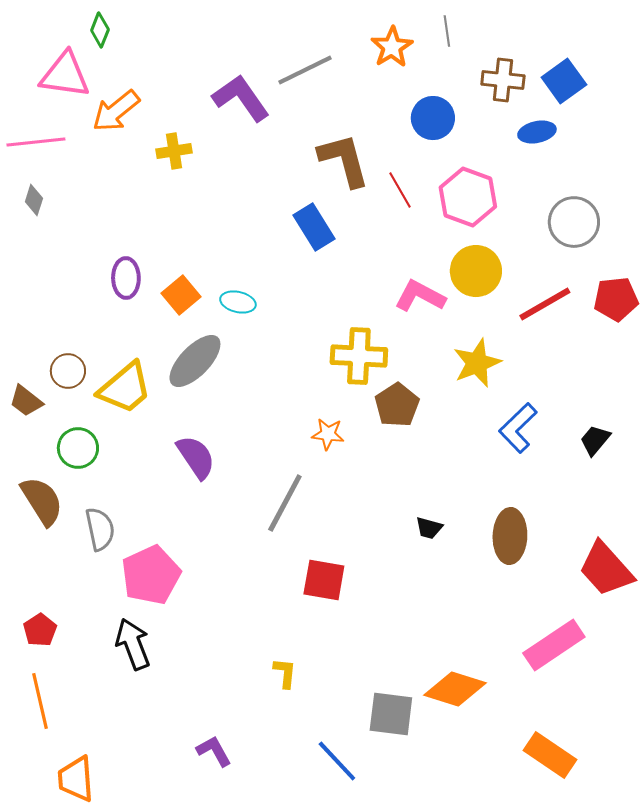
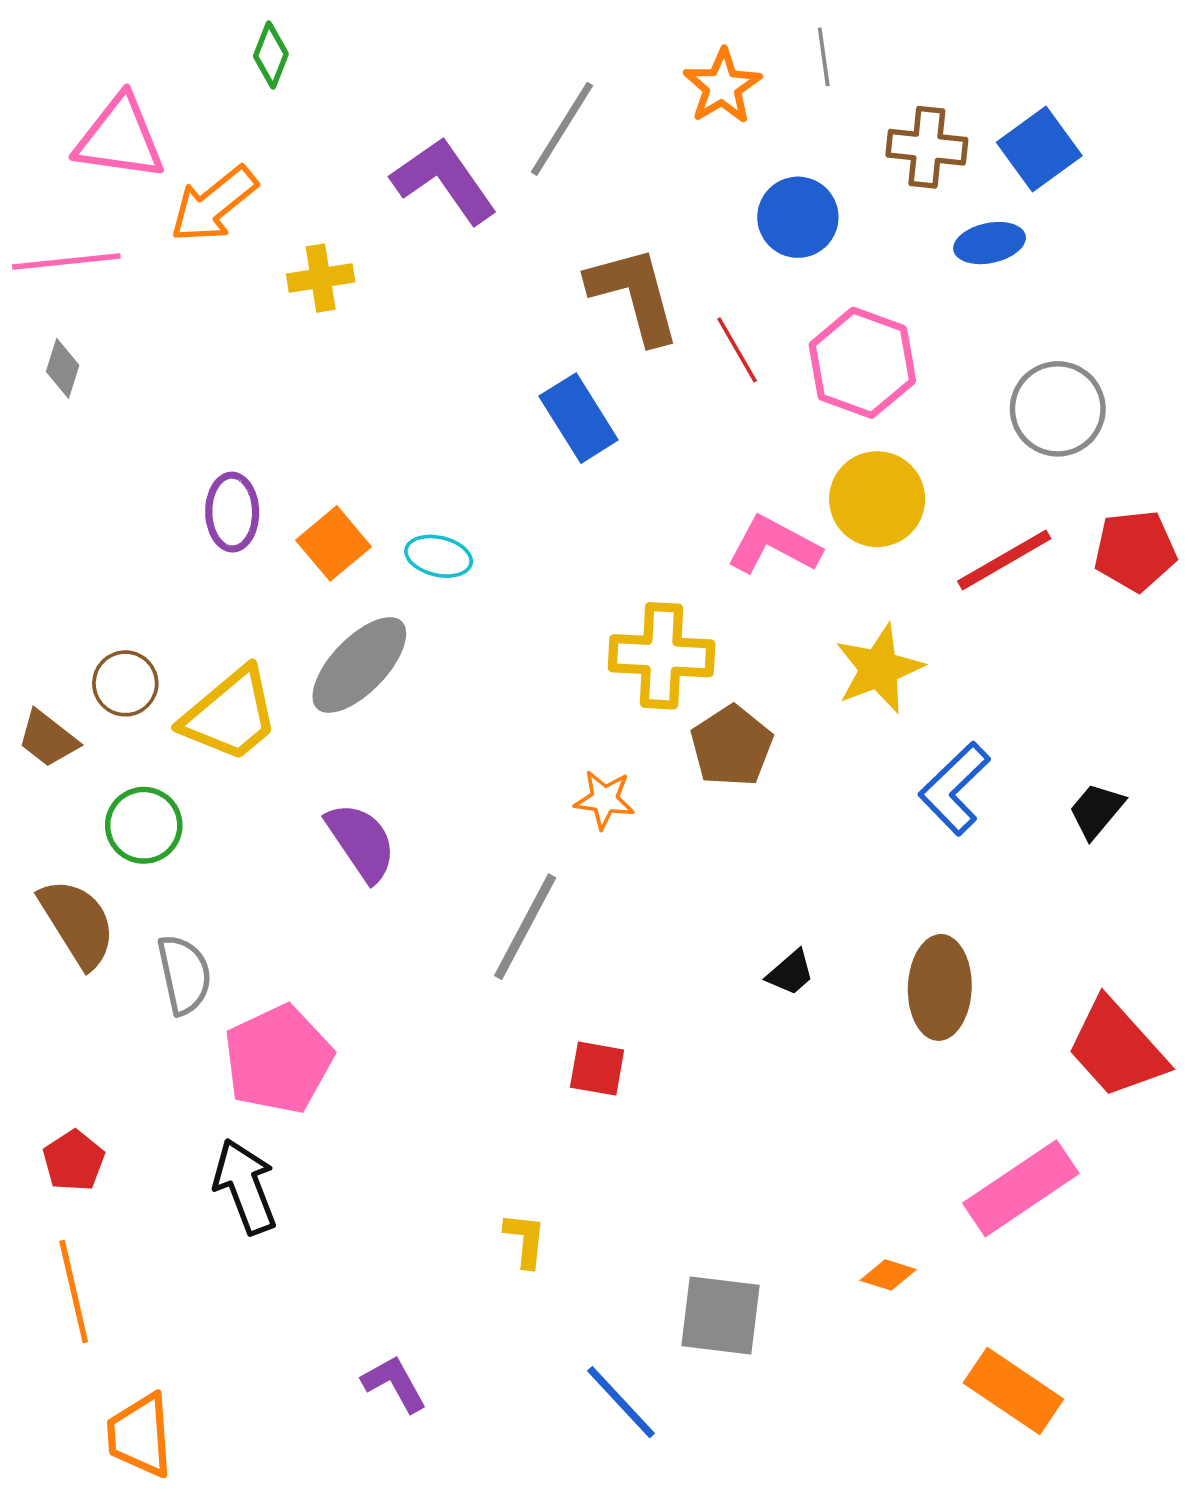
green diamond: (100, 30) -> (271, 55), moved
gray line: (305, 70) -> (562, 129), turned -32
black trapezoid: (429, 528) -> (791, 973), turned -56
red square: (324, 580) -> (597, 1069), size x0.7
orange diamond: (455, 689) -> (888, 1275), moved, size x0.5

